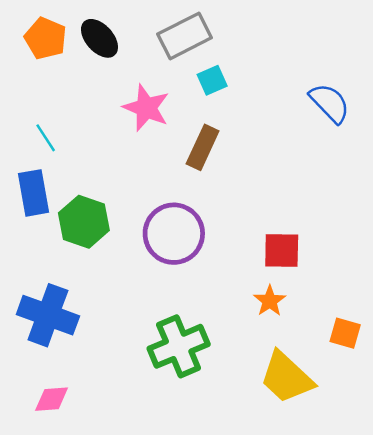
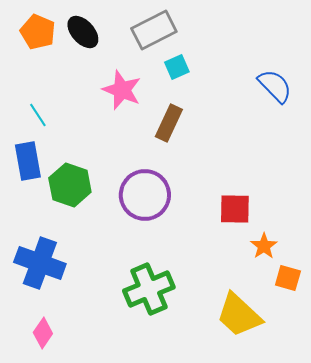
orange star: (270, 301) -> (264, 246), moved
pink diamond: (52, 399) -> (43, 333), turned -52

